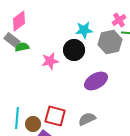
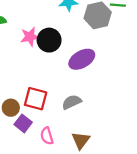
black circle: (74, 50) -> (49, 40), moved

